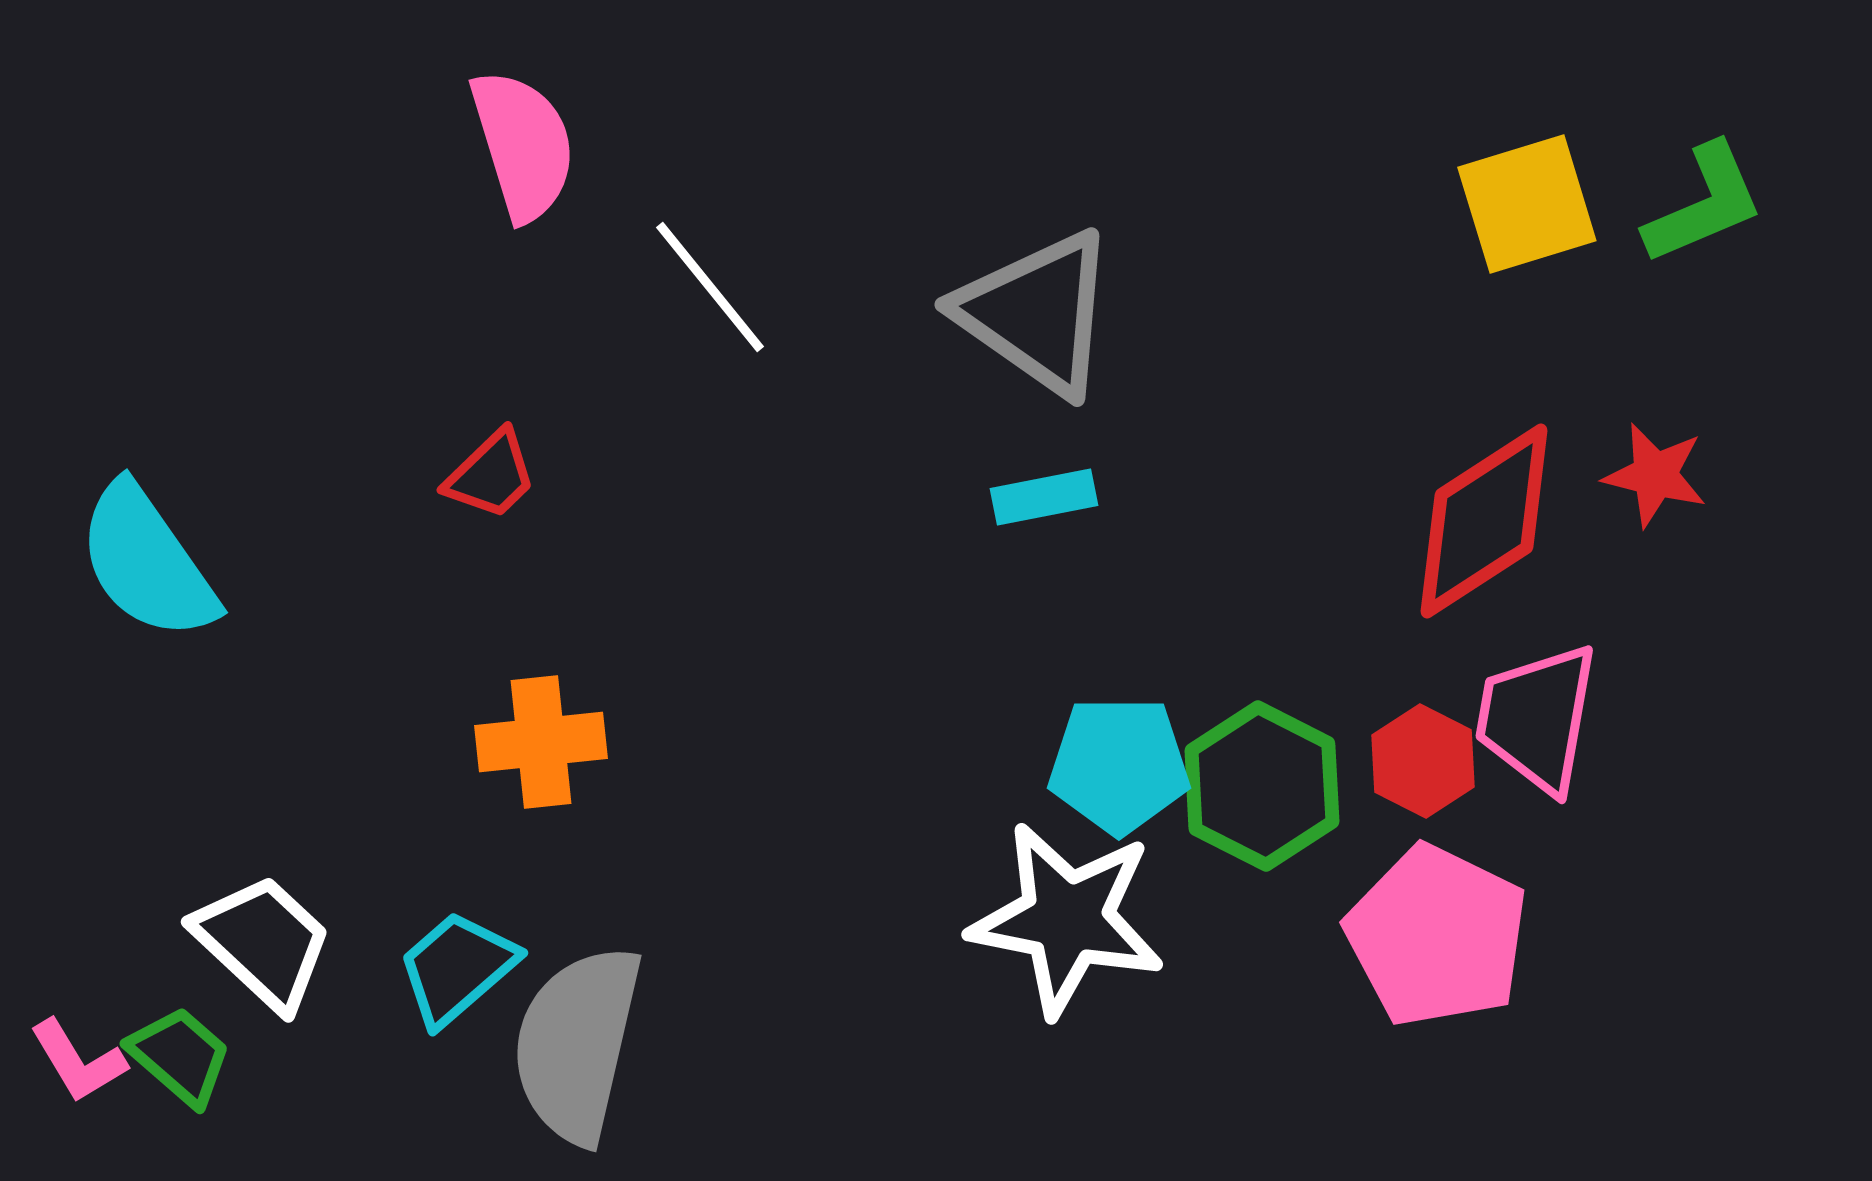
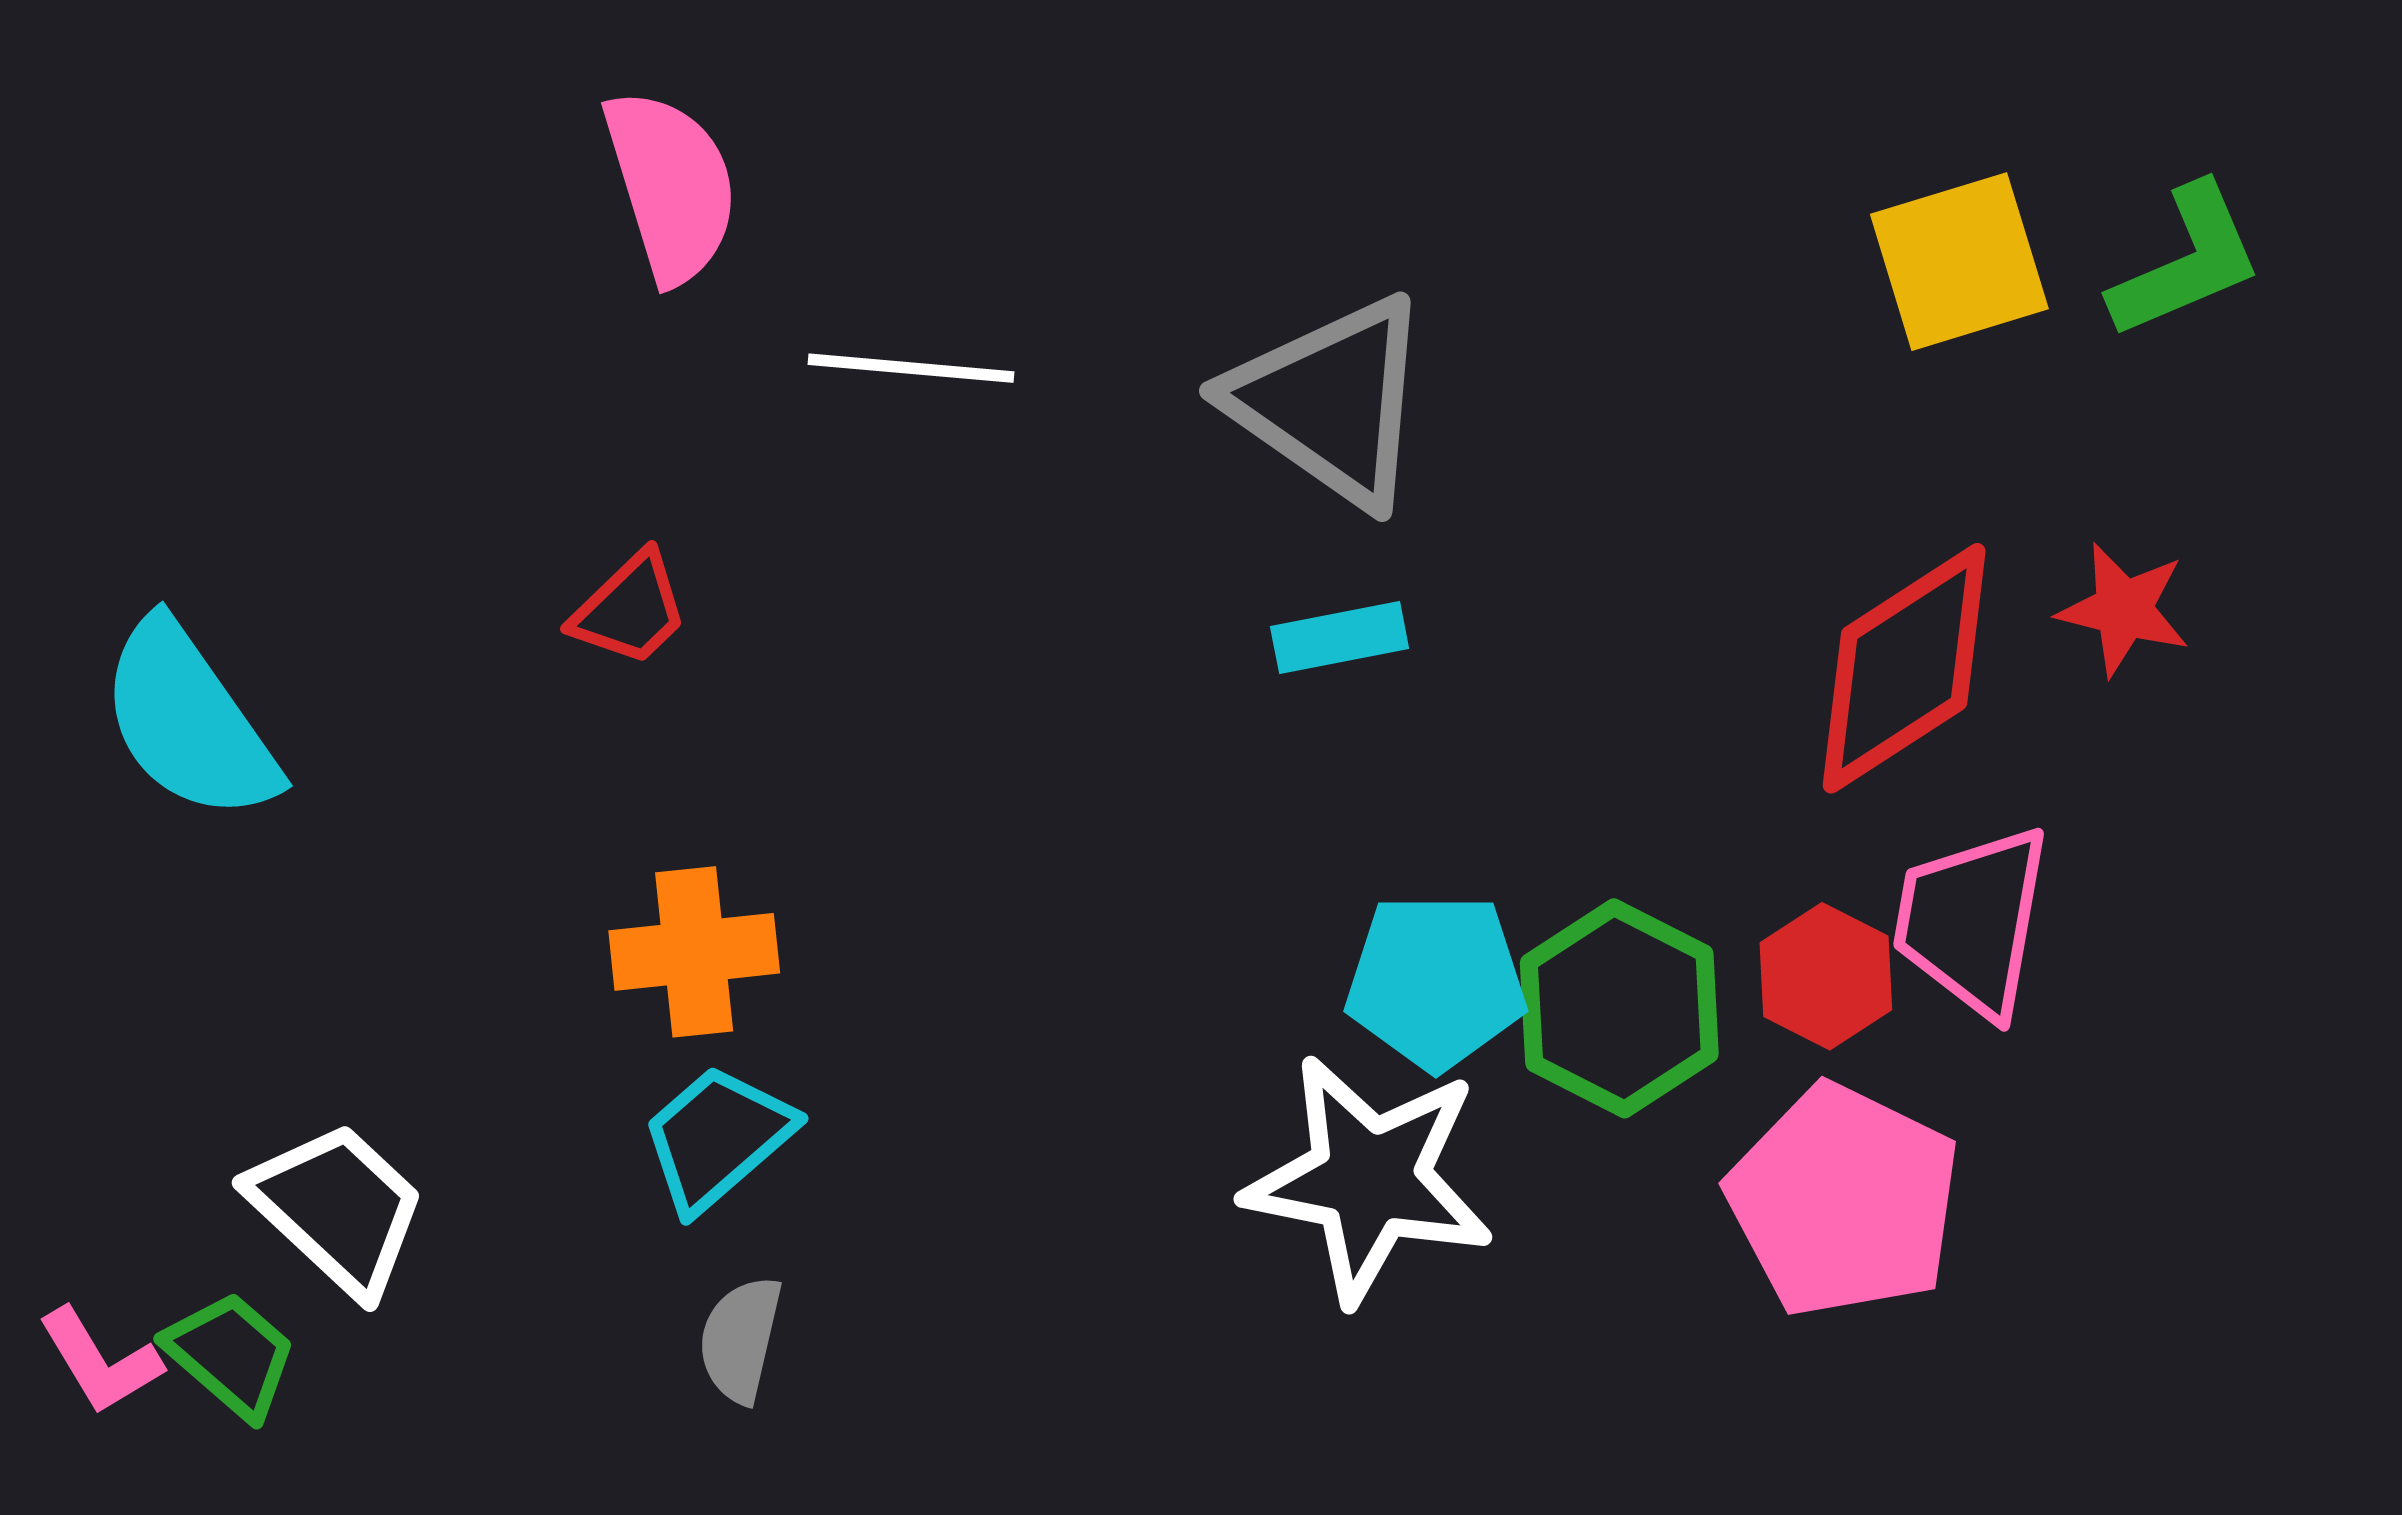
white line: (710, 287) -> (911, 368), turned -46
cyan trapezoid: (457, 968) -> (717, 1138), moved
gray semicircle: (577, 1044) -> (740, 1339), size x0.5

